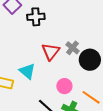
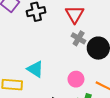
red triangle: (51, 52) -> (75, 14), moved

